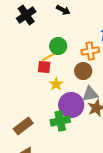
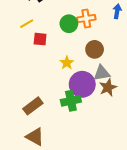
orange cross: (90, 51) -> (86, 19), moved
yellow line: (48, 57) -> (27, 24), moved
red square: (44, 67) -> (40, 39), moved

